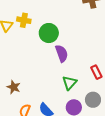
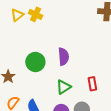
green circle: (49, 33) -> (35, 62), moved

